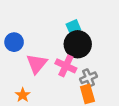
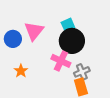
pink triangle: (37, 64) -> (34, 31), moved
orange star: (23, 95) -> (21, 71), moved

